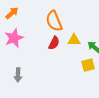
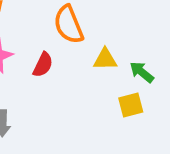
red semicircle: (54, 43) -> (43, 65), moved

